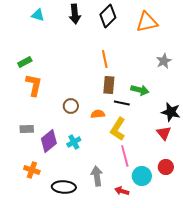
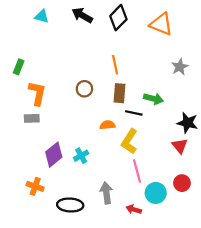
black arrow: (75, 14) -> (82, 15), turned 126
orange triangle: (147, 22) -> (161, 24), turned 35
green rectangle: (25, 62) -> (19, 67), moved, turned -40
brown circle: (71, 106) -> (84, 89), moved
gray rectangle: (27, 129) -> (32, 118), moved

